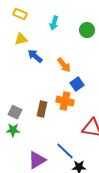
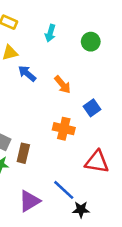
blue square: (77, 84) -> (92, 108), moved
brown rectangle: (42, 109) -> (23, 153), moved

